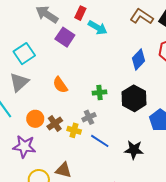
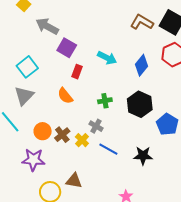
red rectangle: (80, 13) -> (77, 72), moved
cyan arrow: (98, 28) -> (107, 58), moved
gray cross: (89, 117) -> (96, 126), turned -32
yellow cross: (74, 130) -> (82, 140), turned 32

